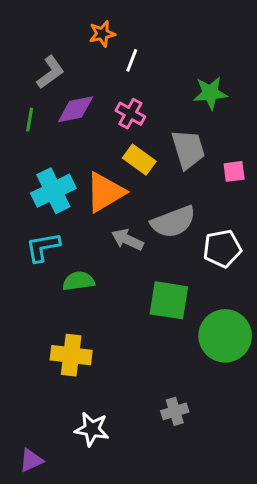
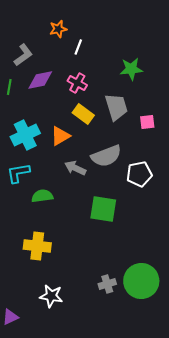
orange triangle: (105, 192) -> (60, 136), size x0.7
green circle: (225, 336) -> (141, 281), moved

